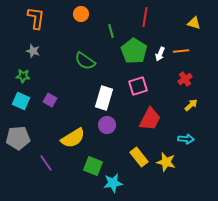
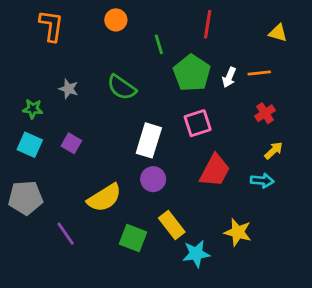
gray star: (33, 51) -> (69, 89), moved
cyan arrow: (186, 139) -> (262, 181), moved
yellow rectangle: (139, 157) -> (172, 225), moved
cyan star: (113, 183) -> (196, 254), moved

